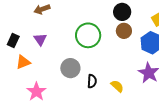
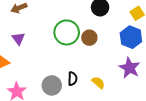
brown circle: (124, 31) -> (89, 38), moved
gray circle: (70, 68) -> (52, 85), moved

